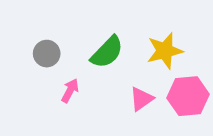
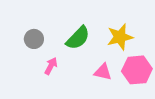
pink triangle: (141, 99) -> (103, 72), turned 48

